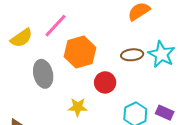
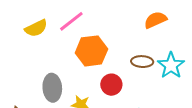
gray ellipse: (43, 74) -> (52, 88), moved

